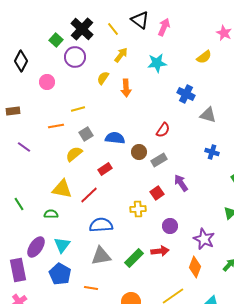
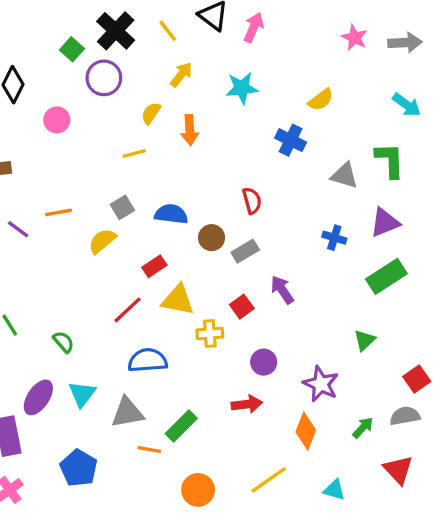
yellow semicircle: (204, 57) -> (321, 100), moved
yellow line: (78, 109) -> (134, 154), moved
gray triangle: (208, 115) -> (344, 175), moved
orange line: (56, 126) -> (58, 212), moved
red semicircle: (163, 130) -> (252, 201), turned -49
yellow triangle: (62, 189) -> (178, 300), moved
green semicircle: (51, 214) -> (64, 342), turned 48
gray triangle: (101, 256) -> (127, 413), moved
green rectangle: (134, 258) -> (181, 426), moved
blue pentagon: (60, 274) -> (79, 468), moved
orange line: (91, 288) -> (149, 450), moved

